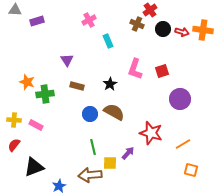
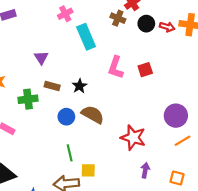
cyan rectangle: (108, 41) -> (86, 37), size x1.6
black star: (110, 84) -> (80, 86), moved
green cross: (45, 94) -> (28, 99), moved
purple circle: (180, 99) -> (176, 116), moved
orange line: (183, 144) -> (182, 141), moved
purple arrow: (128, 153) -> (145, 170), moved, turned -32

